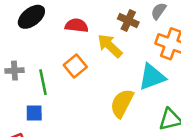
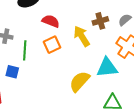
brown cross: (128, 21) -> (100, 21), turned 35
red semicircle: (77, 25) -> (51, 21), moved

